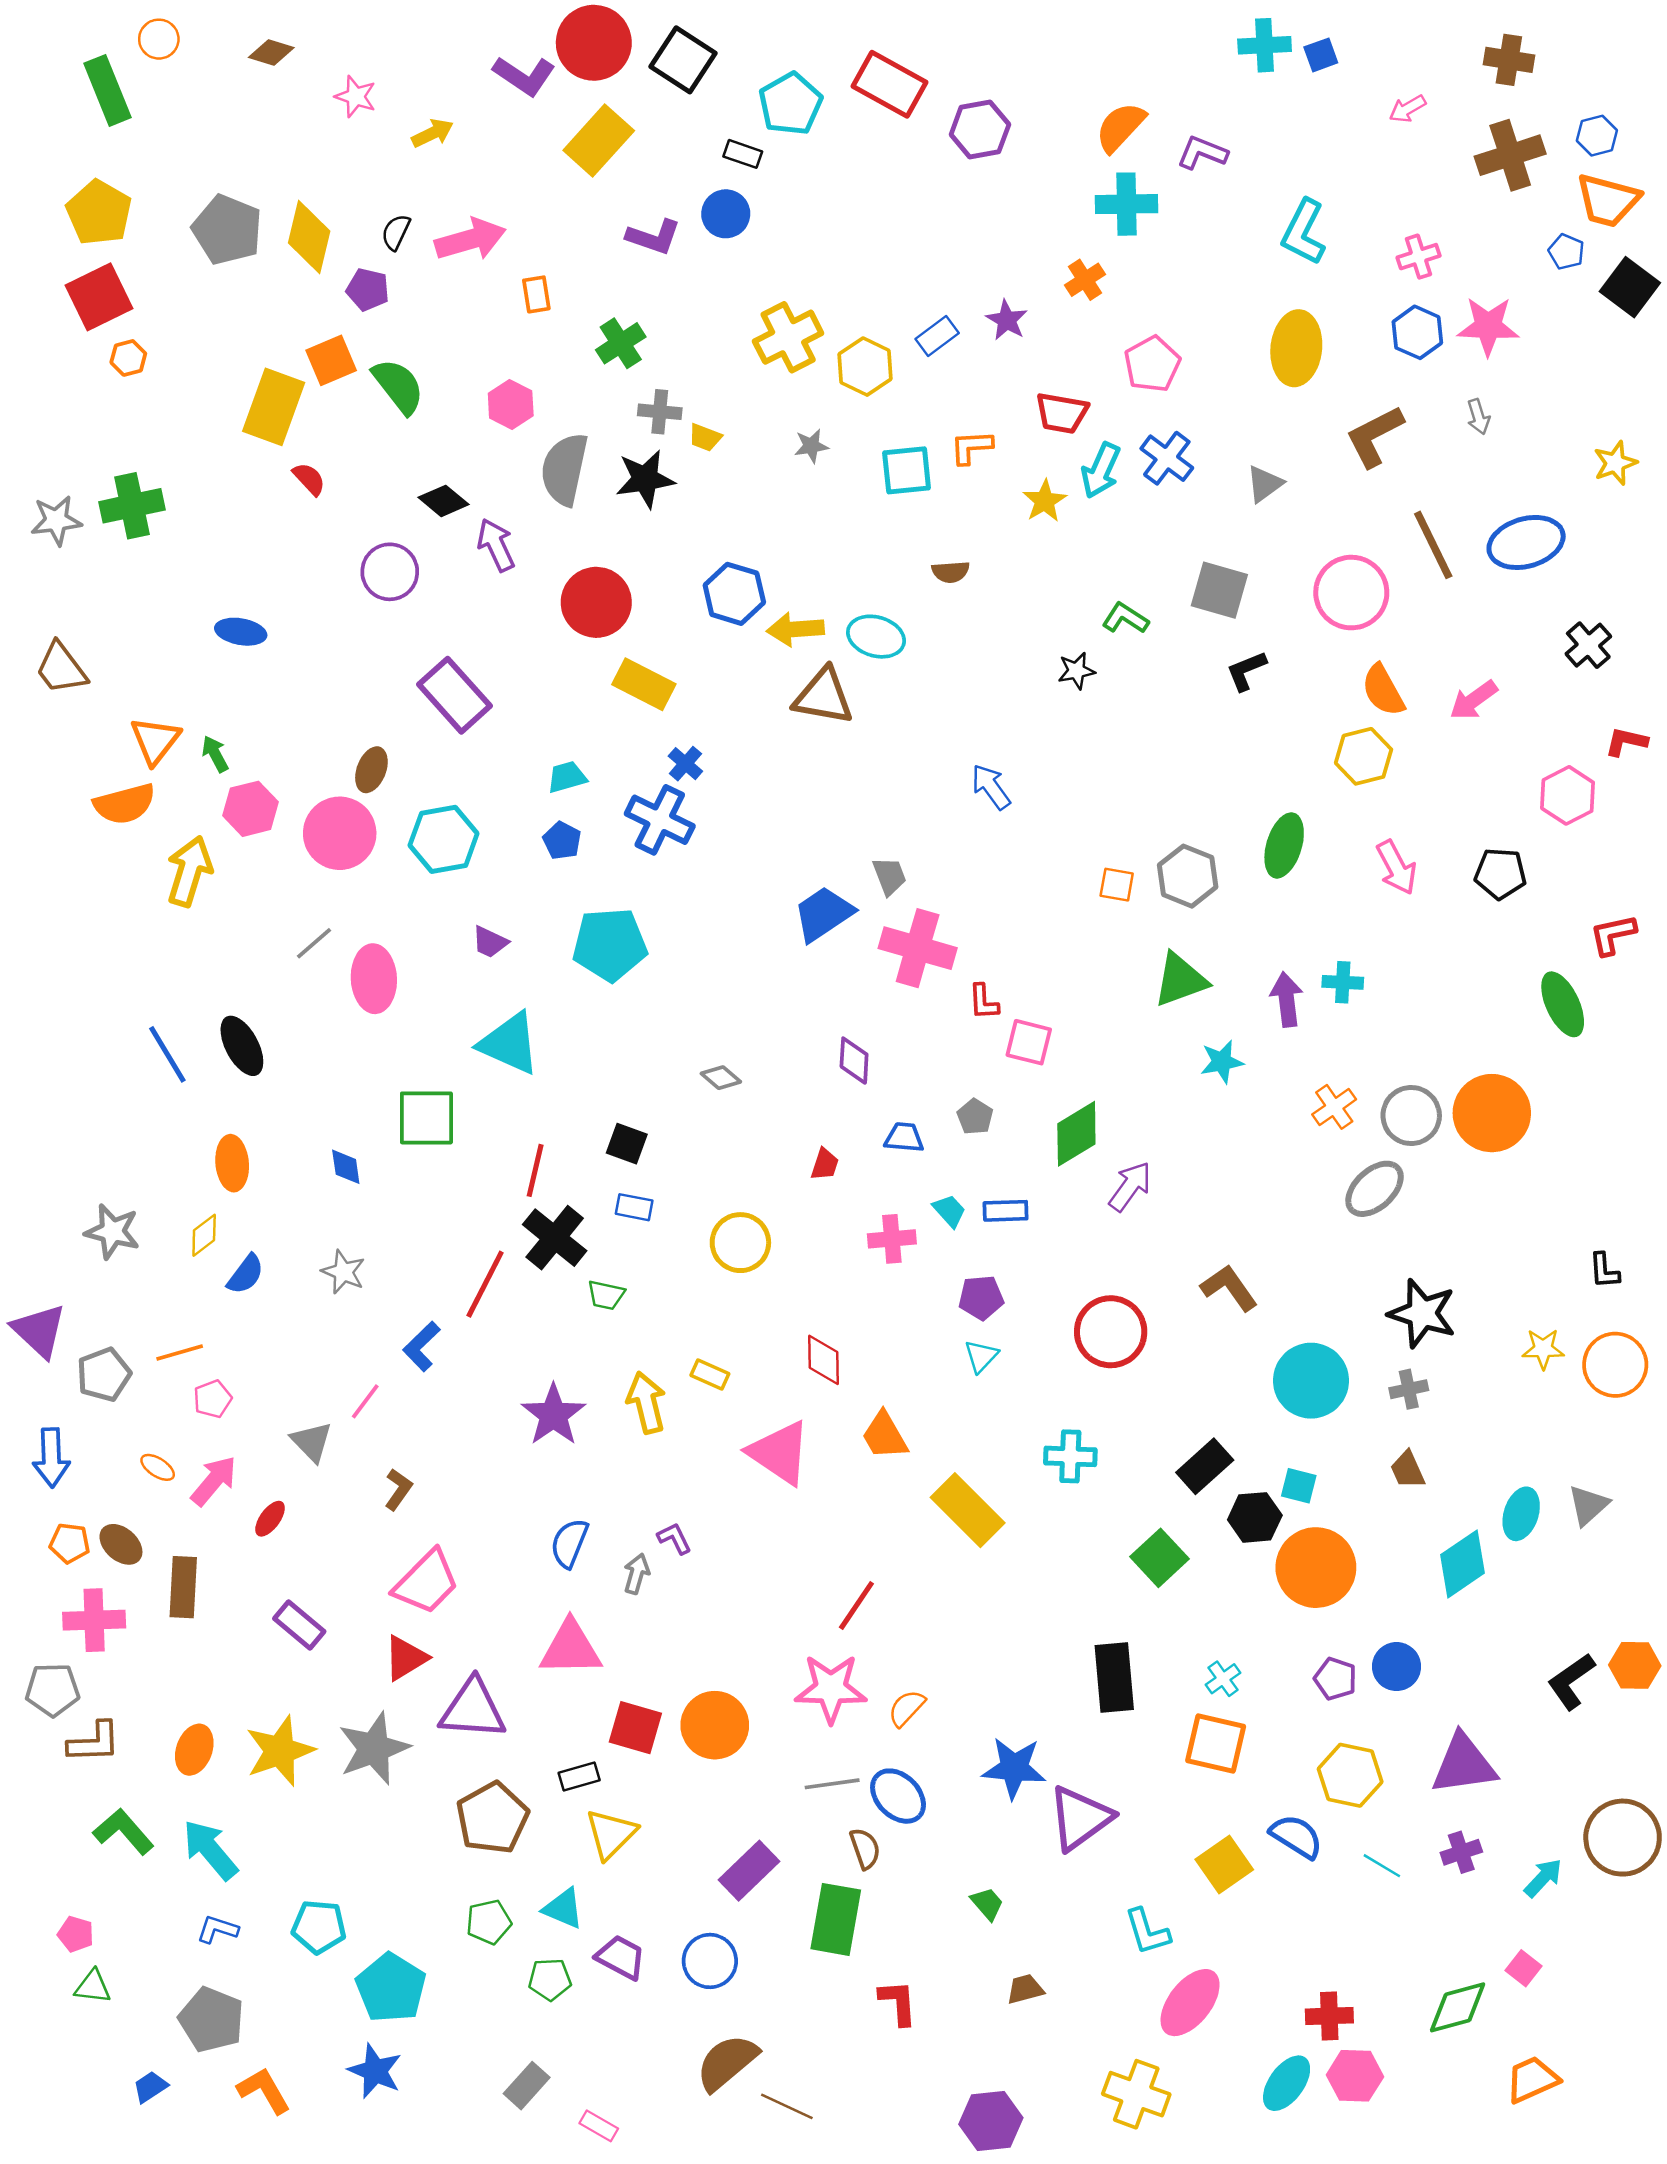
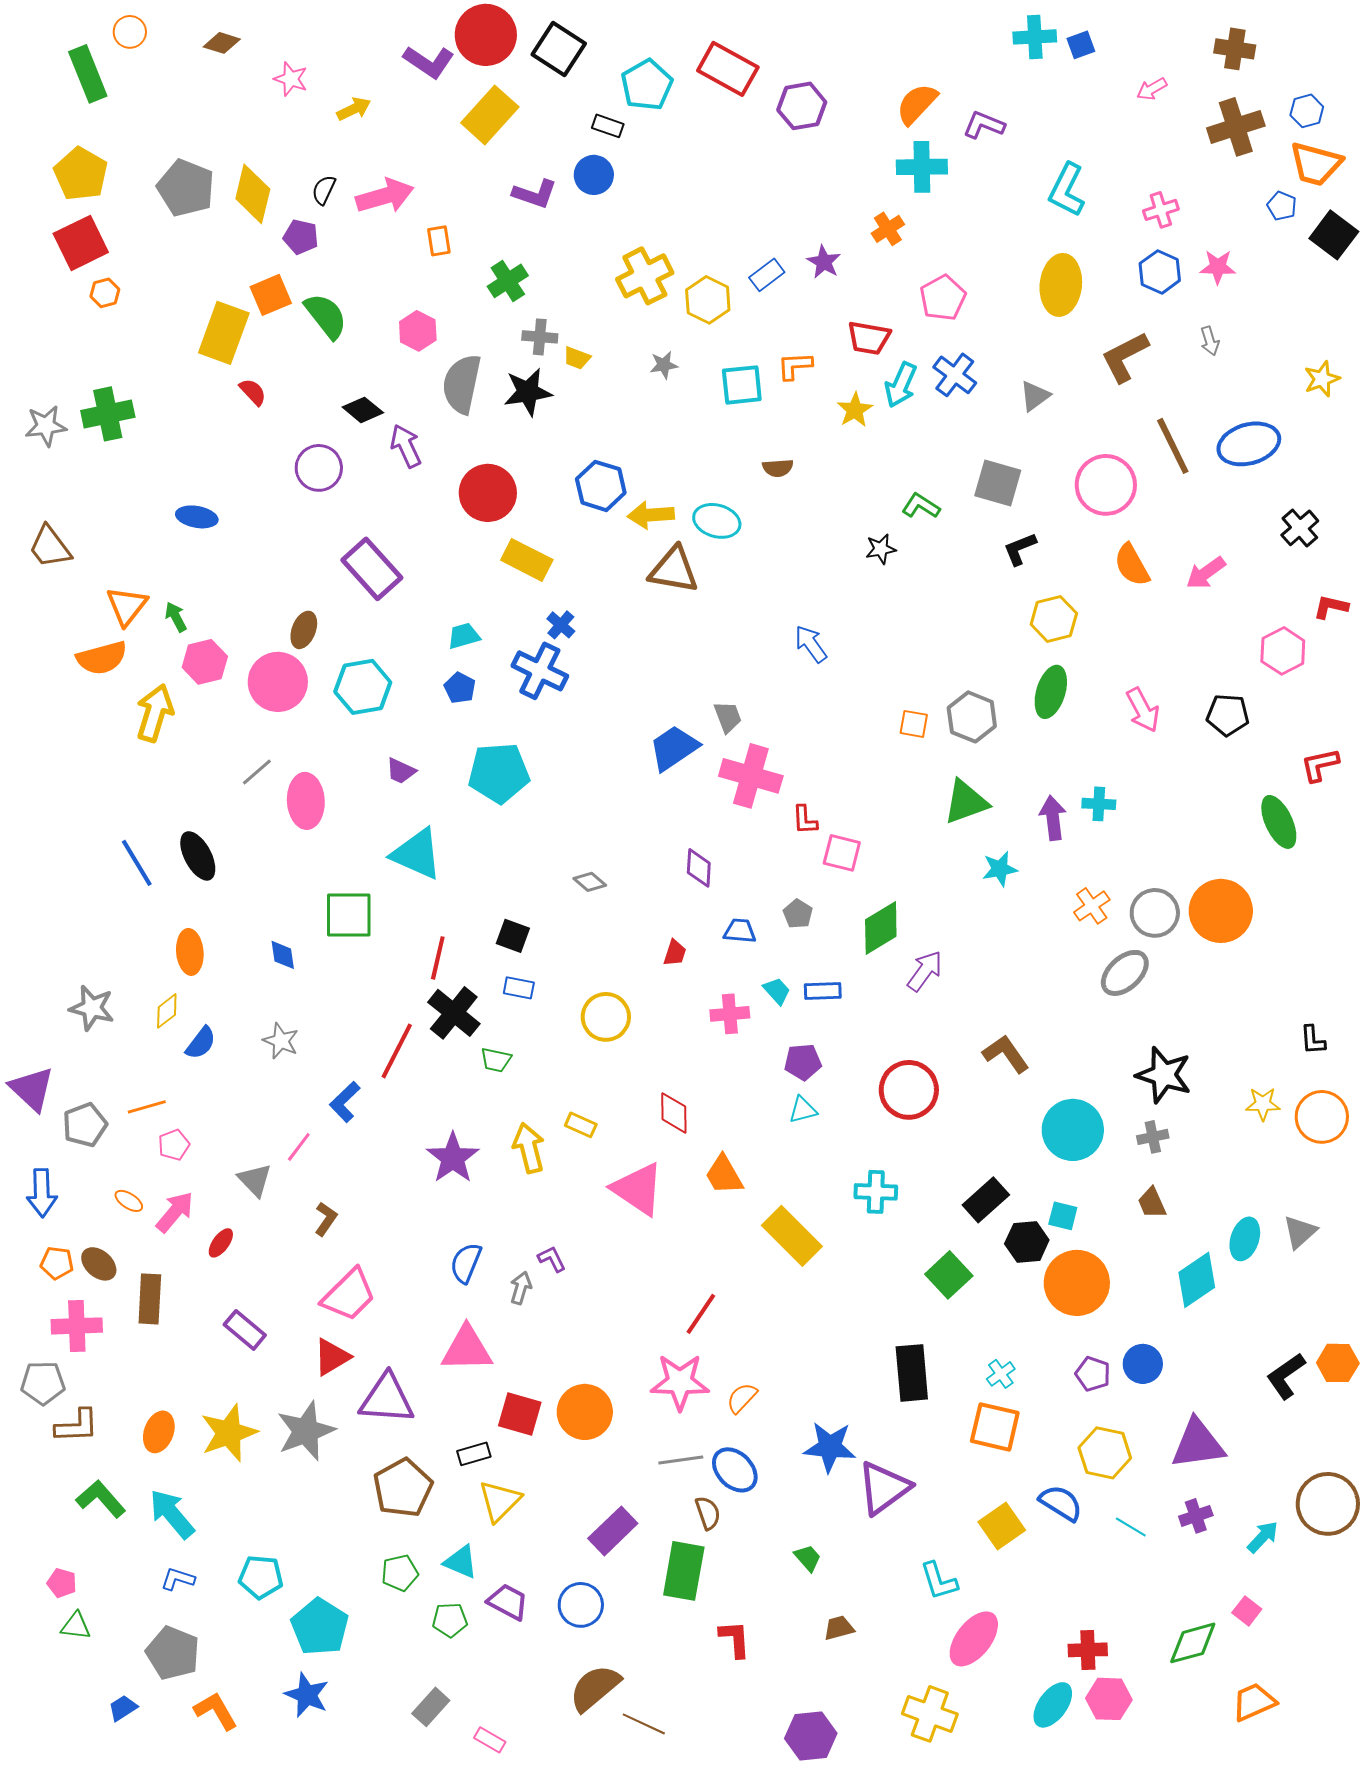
pink star: (1488, 326) -> (1218, 267), size x0.7
yellow hexagon: (1364, 756) -> (1054, 619), moved
cyan triangle: (981, 1356) -> (803, 1110), turned 32

